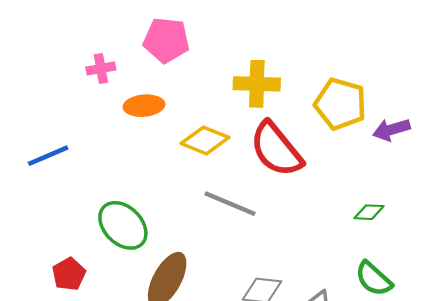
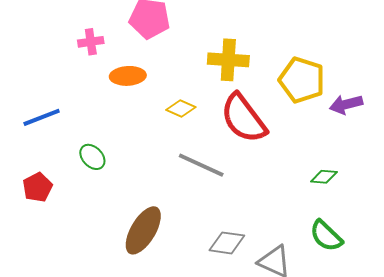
yellow diamond: (205, 140) -> (181, 109), size x0.7
green ellipse: (123, 225) -> (92, 157), moved, size x0.6
red pentagon: (69, 274) -> (37, 187), moved

